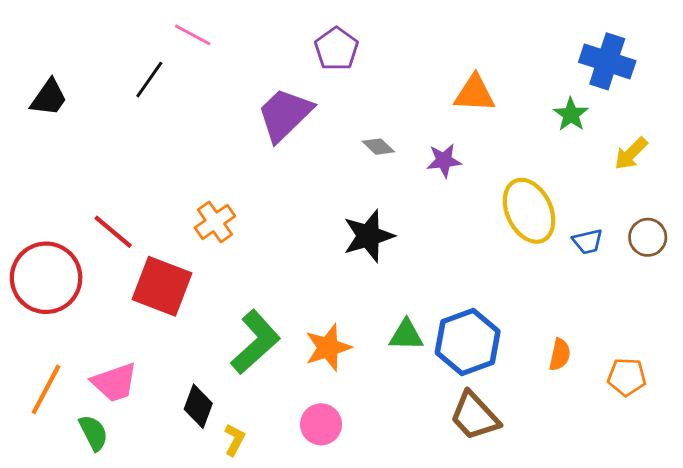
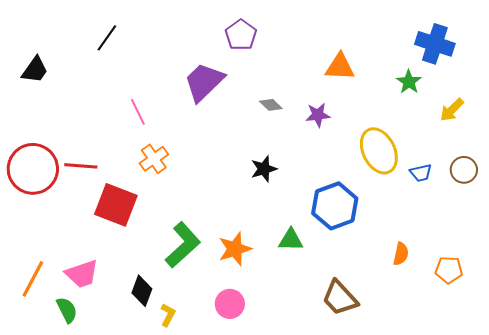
pink line: (193, 35) -> (138, 112), moved, turned 36
black line: (149, 80) -> (107, 38), moved
red line: (113, 232) -> (81, 166), turned -36
black star: (369, 236) -> (264, 169), size x0.7
red circle: (46, 278) -> (33, 169), moved
blue hexagon: (468, 342) -> (335, 206), moved

